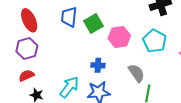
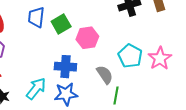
cyan pentagon: (155, 41) -> (130, 56), moved
blue cross: (98, 65) -> (65, 67), size x1.5

